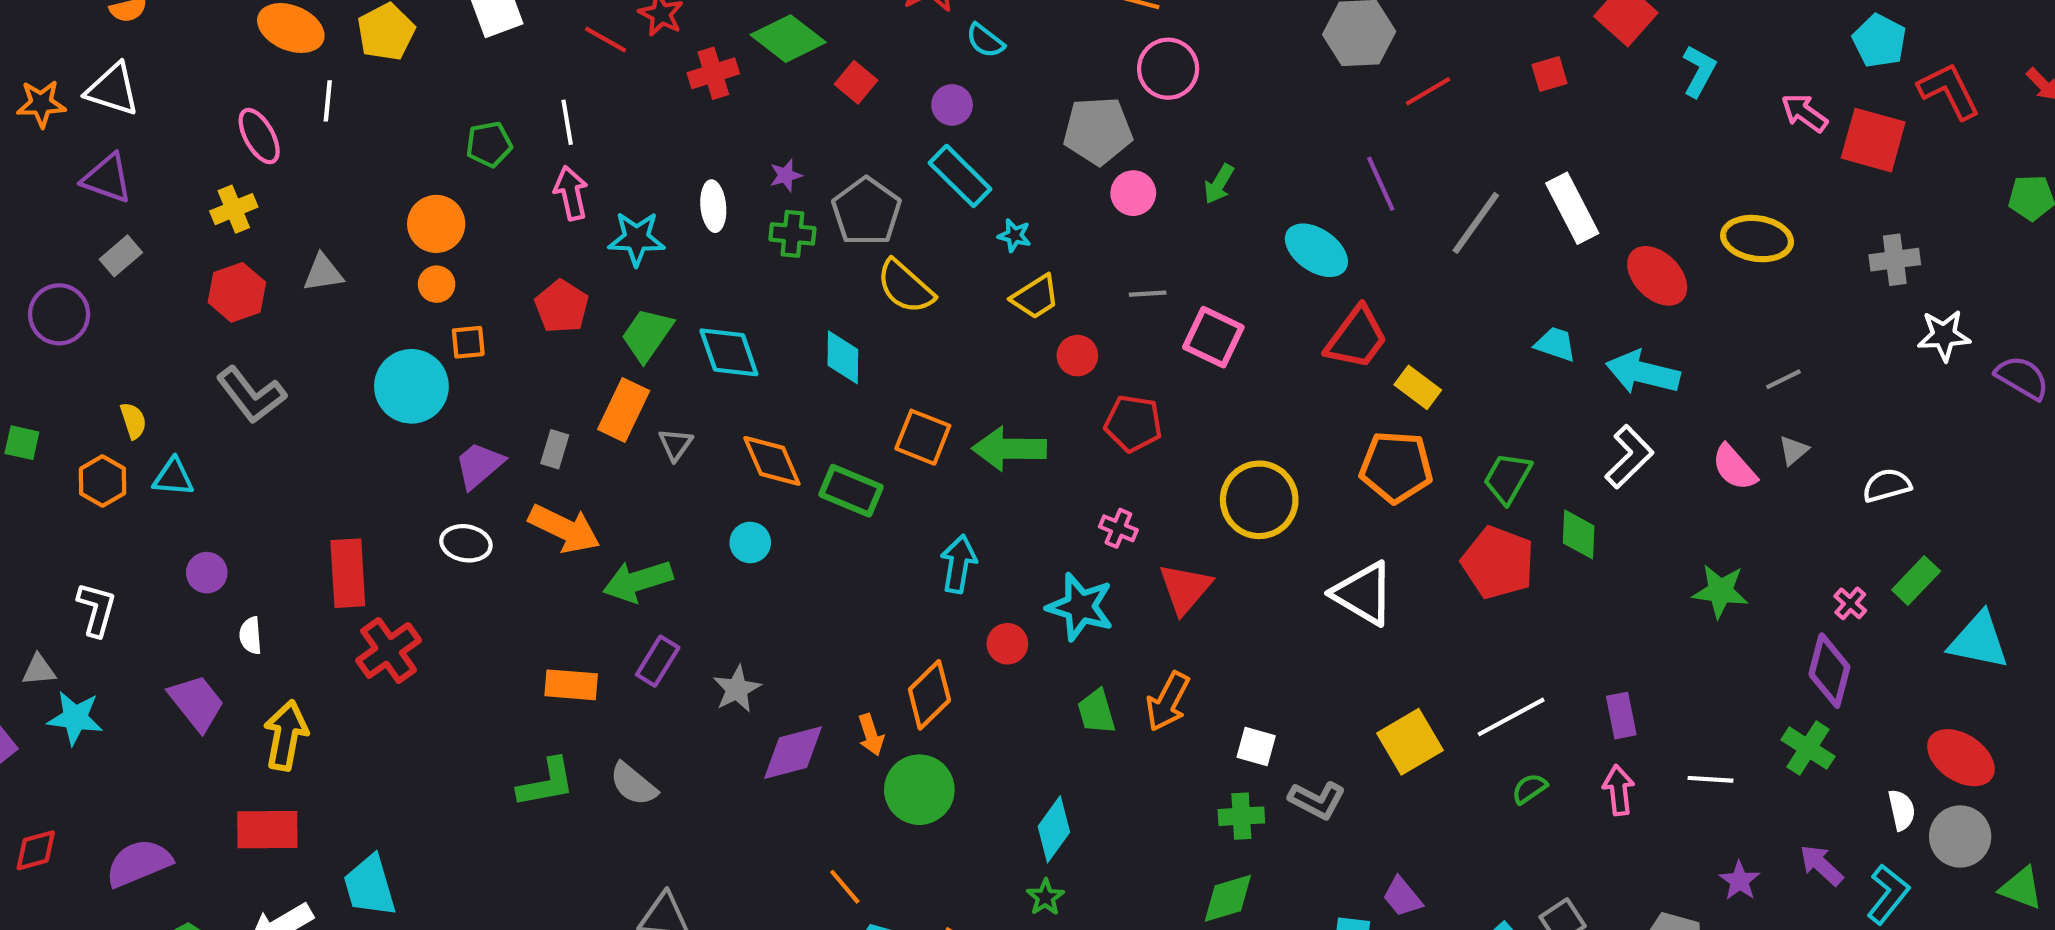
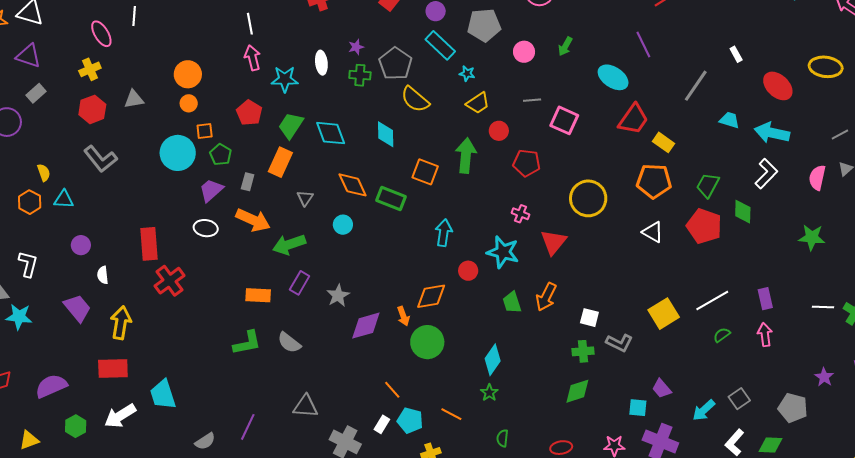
gray pentagon: (1098, 131) -> (484, 25), moved
green pentagon: (489, 144) -> (221, 155), moved, turned -30
white rectangle: (1572, 208) -> (736, 54), size x0.5
gray line: (1476, 223) -> (696, 86), moved
gray triangle: (675, 444) -> (305, 198), moved
green arrow: (1009, 449) -> (466, 155), moved, turned 96
pink semicircle: (1734, 467) -> (817, 178), turned 55
white triangle: (1363, 594) -> (653, 232), moved, size x0.7
orange diamond: (929, 695) -> (431, 296), turned 36
white line: (1711, 779) -> (823, 307), moved

